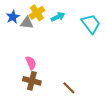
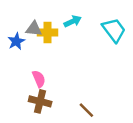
yellow cross: (37, 13) -> (48, 33), moved, turned 35
blue star: (13, 17) -> (16, 41), moved

